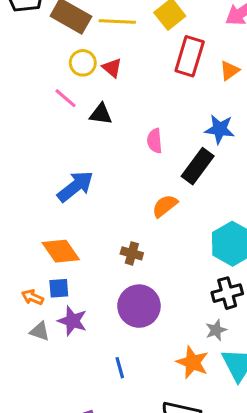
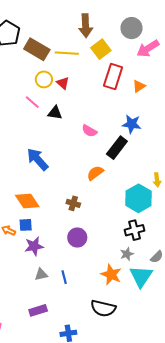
pink semicircle: (155, 141) -> (89, 131), turned -56
blue arrow: (75, 186) -> (38, 159), turned -95
purple circle: (139, 306) -> (77, 238), size x0.7
purple star: (72, 321) -> (34, 246), turned -30
gray triangle: (40, 331) -> (41, 274), moved, turned -32

